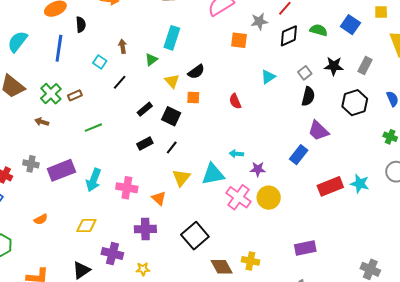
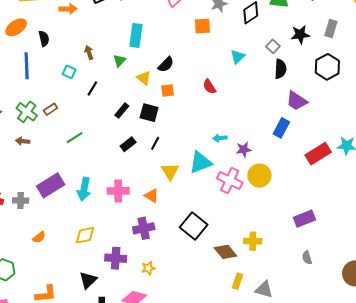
gray cross: (31, 164) -> (21, 200), moved

